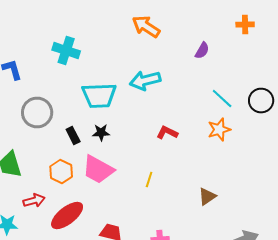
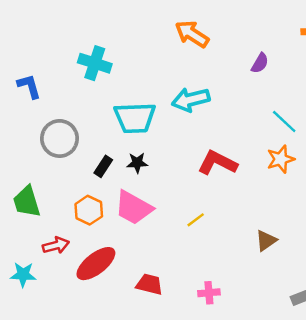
red L-shape: (167, 132) -> (217, 163), size x1.5
black rectangle: (73, 136) -> (103, 166), turned 60
yellow line: (149, 180) -> (196, 220), turned 35

